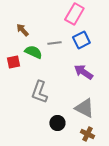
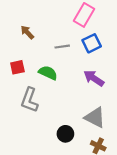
green semicircle: (33, 52) -> (48, 73), moved
gray L-shape: (39, 92) -> (29, 100), moved

